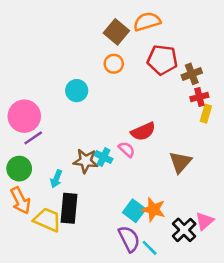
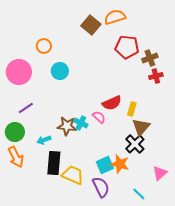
orange circle: (114, 64) -> (44, 46), moved
yellow rectangle: (206, 114) -> (132, 109), moved
pink circle: (24, 116) -> (19, 72), moved
cyan arrow: (56, 179) -> (44, 140), turned 48
cyan square: (134, 211) -> (105, 165), turned 30
yellow trapezoid: (47, 220) -> (73, 175), moved
black cross: (184, 230) -> (135, 144), moved
cyan line: (150, 248) -> (139, 194), moved

